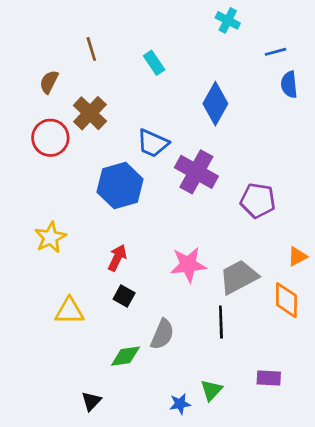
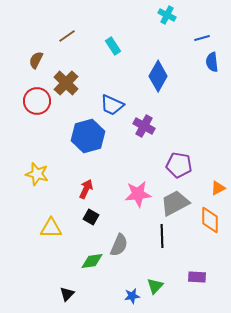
brown line: (91, 49) -> (67, 36), turned 72
purple cross: (196, 172) -> (144, 126), size x0.7
purple pentagon: (258, 201) -> (179, 165), moved
yellow star: (50, 237) -> (37, 174), turned -30

